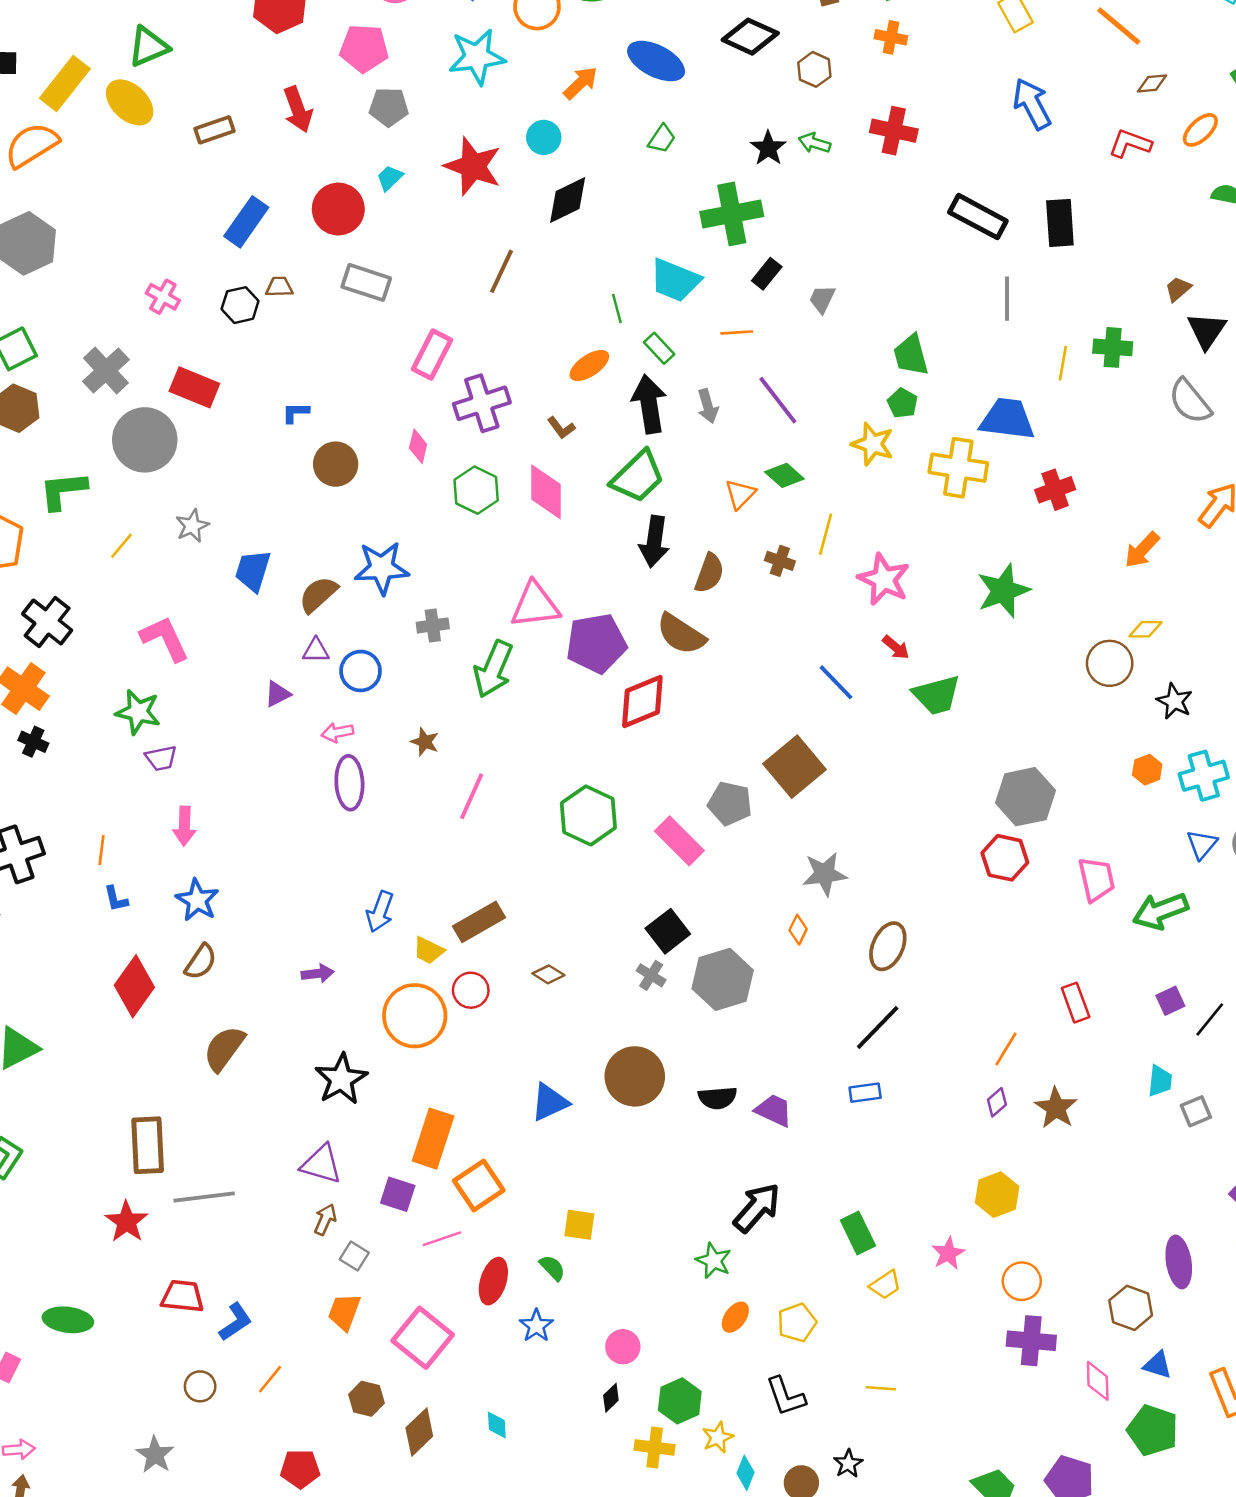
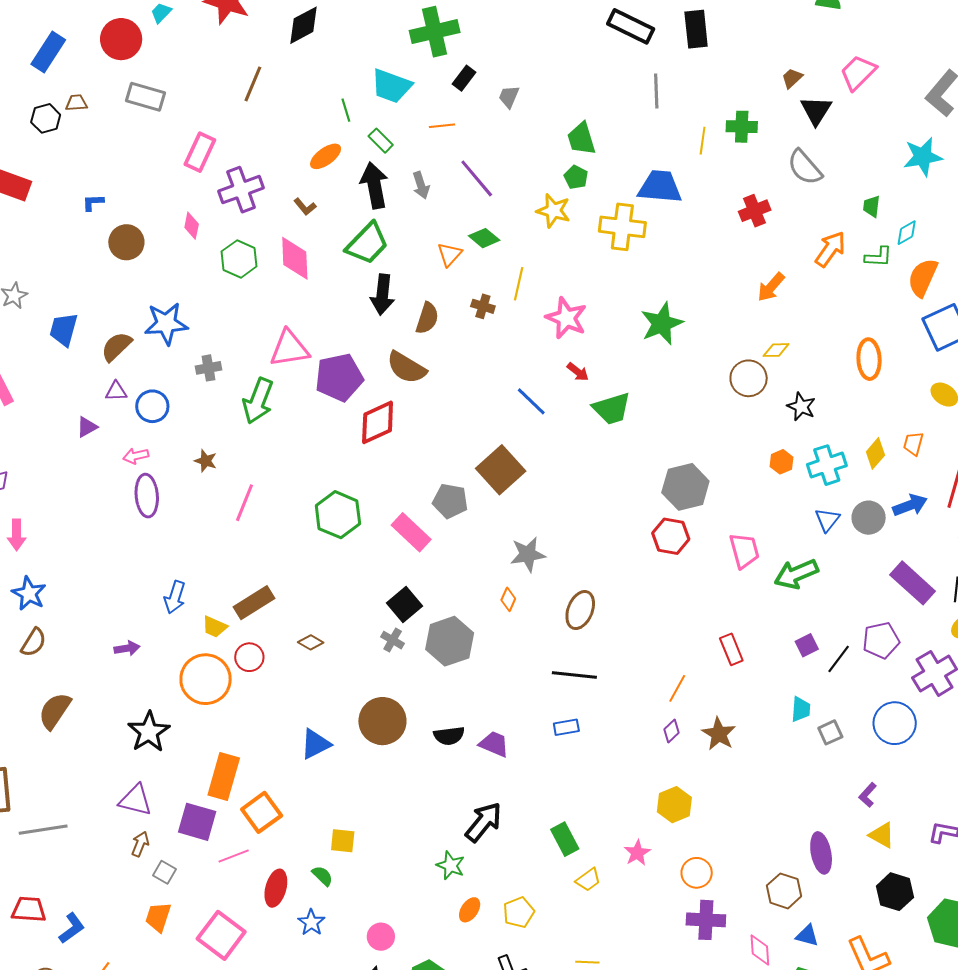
red cross: (1055, 490) -> (755, 211), moved
black line: (878, 1028) -> (574, 675), turned 54
purple square: (398, 1194) -> (197, 822), size x1.4

